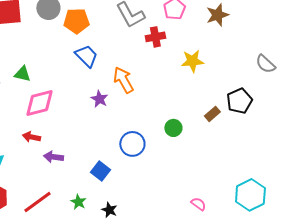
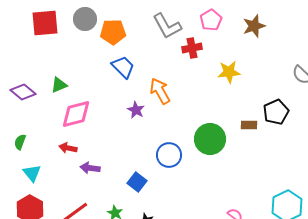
green triangle: (22, 74) -> (59, 85), turned -36
brown rectangle: (212, 114) -> (249, 125), turned 42
green circle: (173, 128) -> (210, 139), size x1.8

